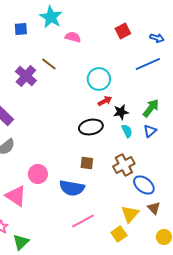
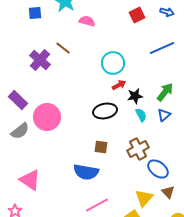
blue arrow: (157, 38) -> (167, 12), moved
pink circle: (38, 174) -> (47, 117), moved, size x1.4

